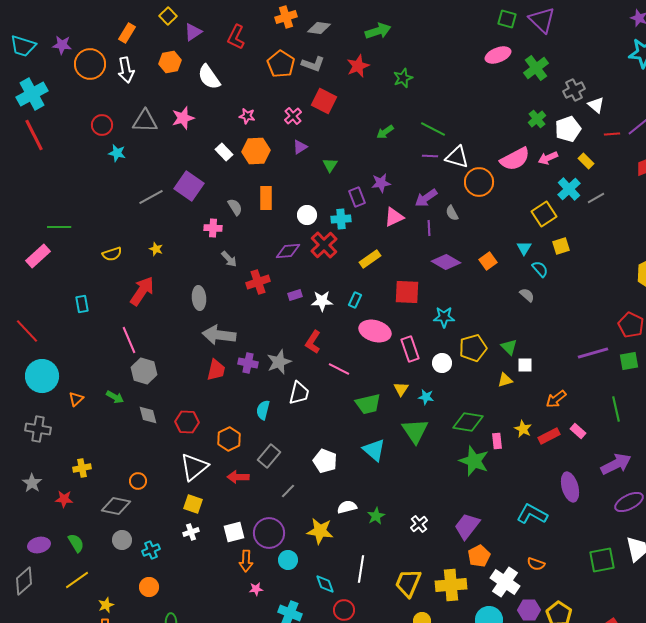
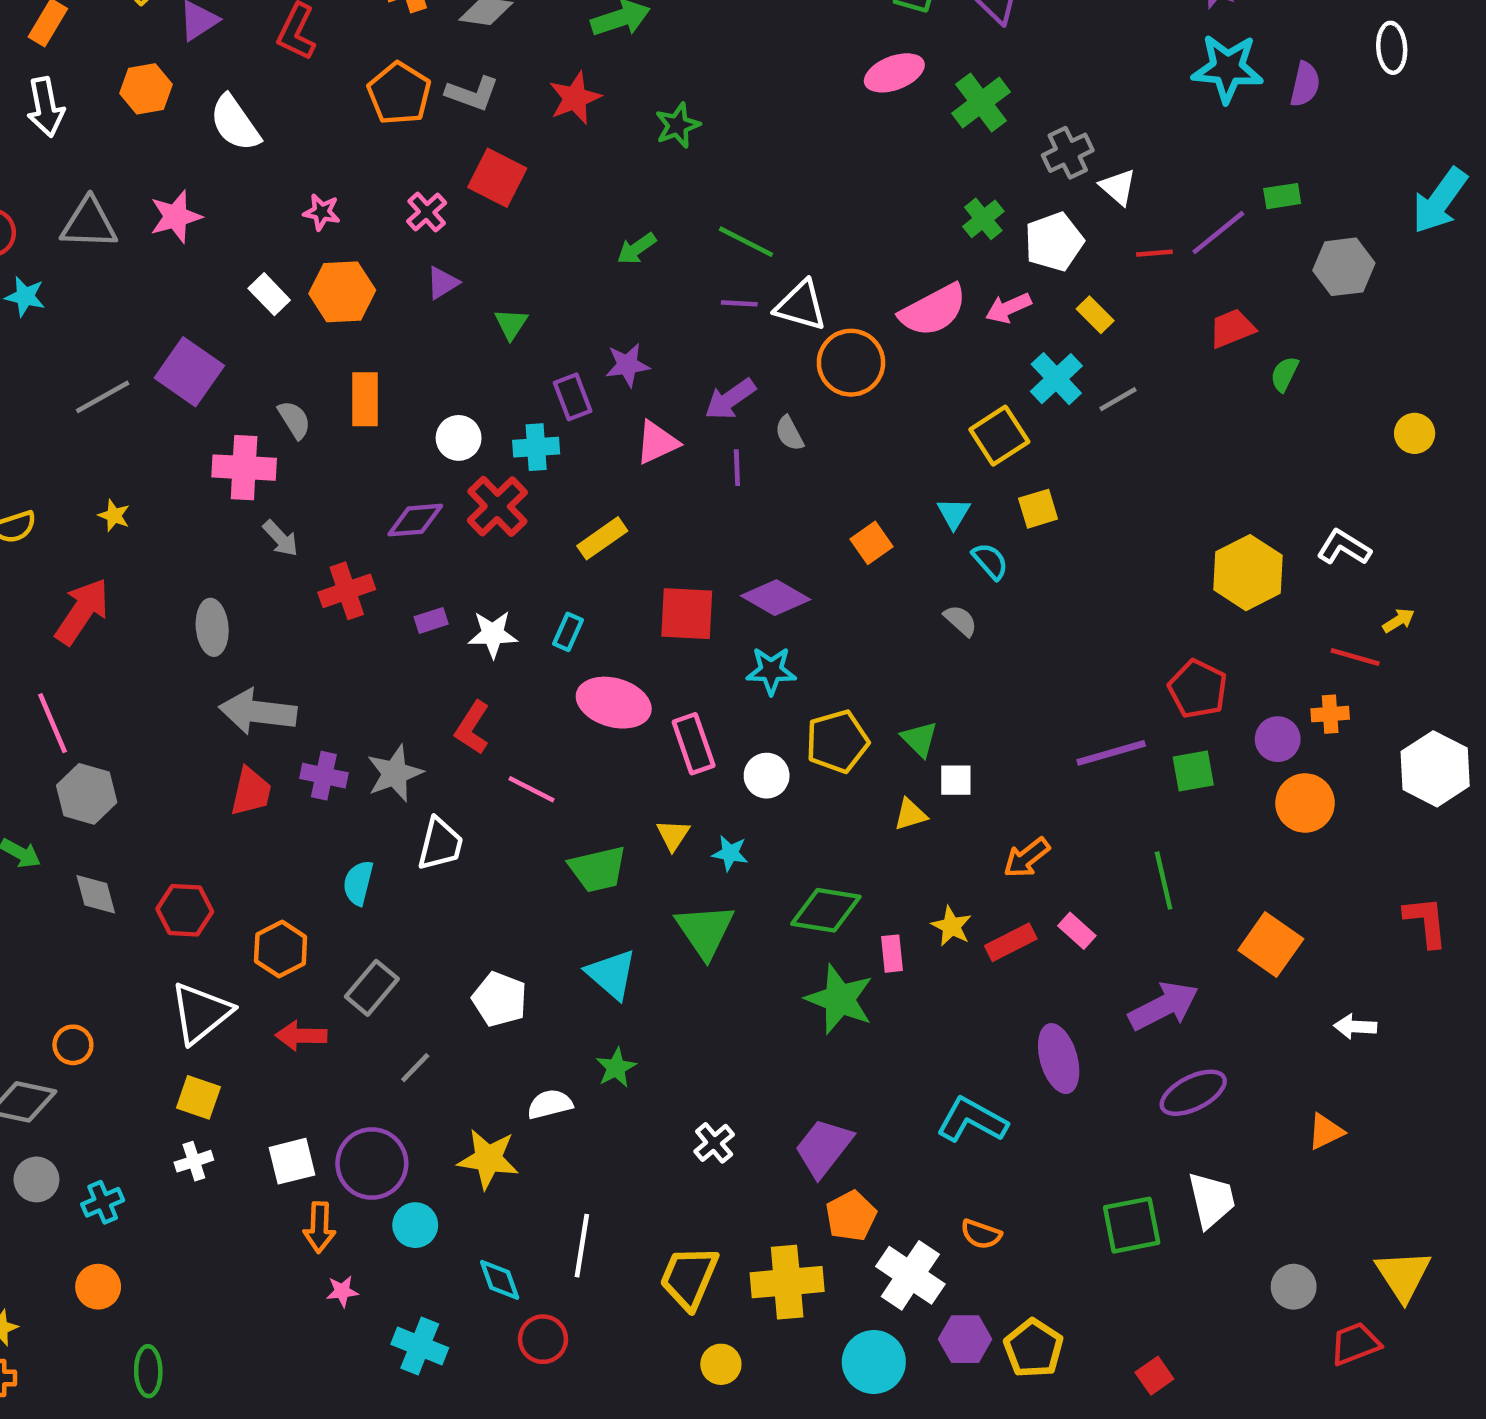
pink cross: (213, 228) -> (244, 468), size x1.5
purple diamond: (446, 262) -> (776, 598), moved
green star: (376, 516) -> (616, 1068), moved

